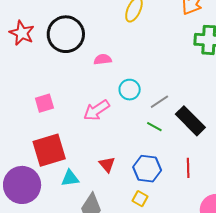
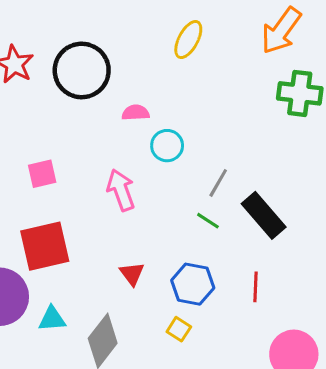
cyan circle: (130, 90) -> (167, 146), moved
gray line: (159, 102) -> (218, 183), turned -30
pink arrow: (96, 110) -> (121, 190), turned 100
cyan triangle: (70, 178) -> (52, 319), moved

